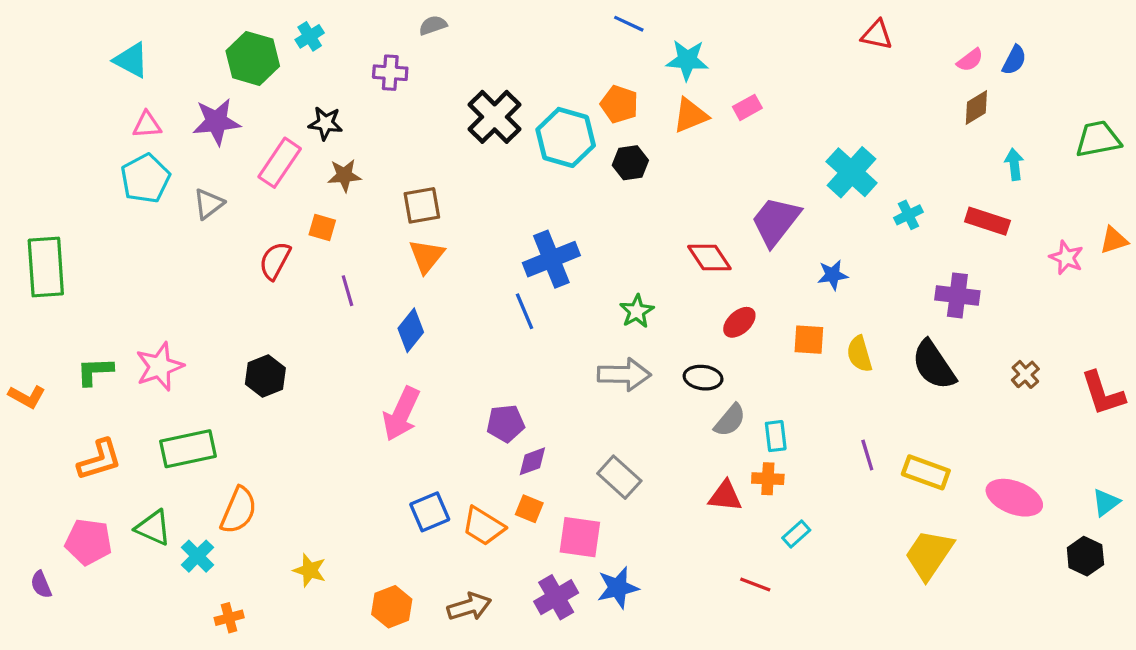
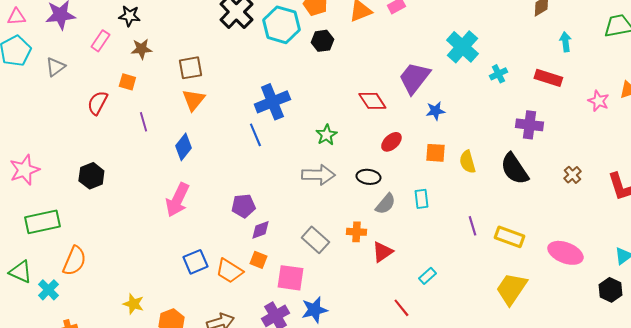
pink rectangle: (280, 163) -> (100, 41), size x0.7
blue star: (833, 275) -> (435, 111), moved
cyan rectangle: (776, 436) -> (421, 199), moved
orange cross: (768, 479) -> (356, 232), moved
red triangle: (725, 496) -> (382, 252), turned -40
yellow star: (310, 570) -> (133, 304), moved
red line: (755, 585) -> (401, 308), turned 30

